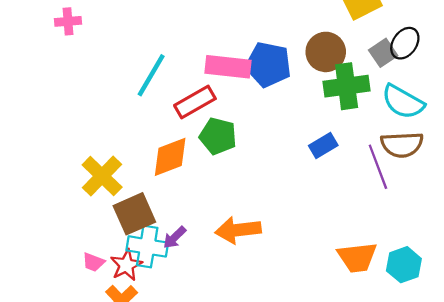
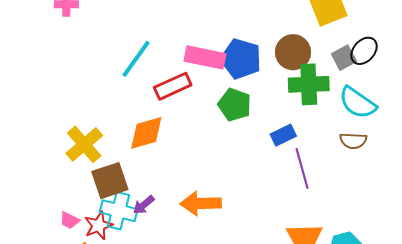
green pentagon: (218, 136) -> (235, 105), moved
brown semicircle: (402, 145) -> (353, 141), size x0.7
purple line: (378, 167) -> (302, 168), moved

